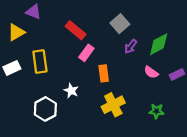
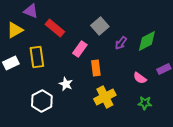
gray square: (120, 24) -> (100, 26), moved
red rectangle: (76, 30) -> (55, 28), moved
pink semicircle: (151, 72) -> (140, 78), moved

